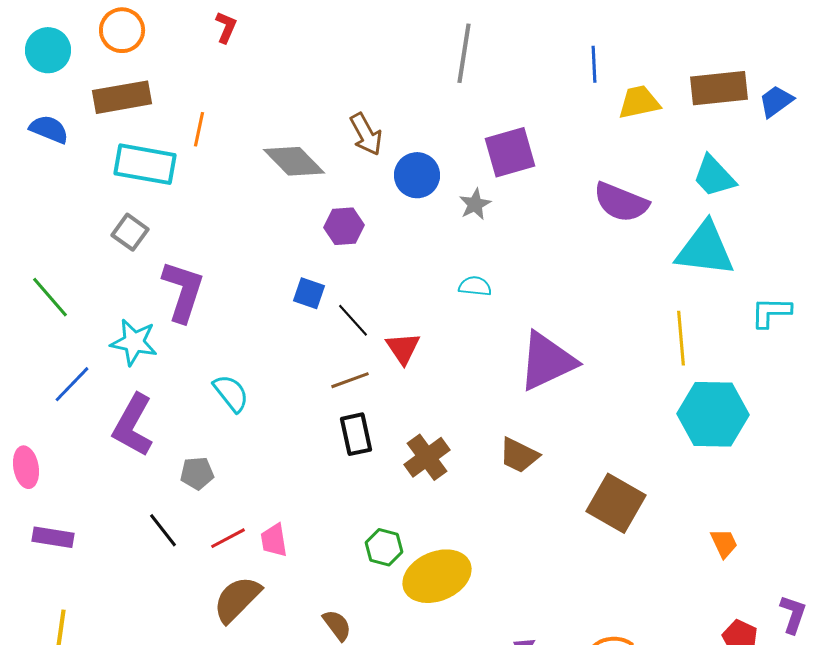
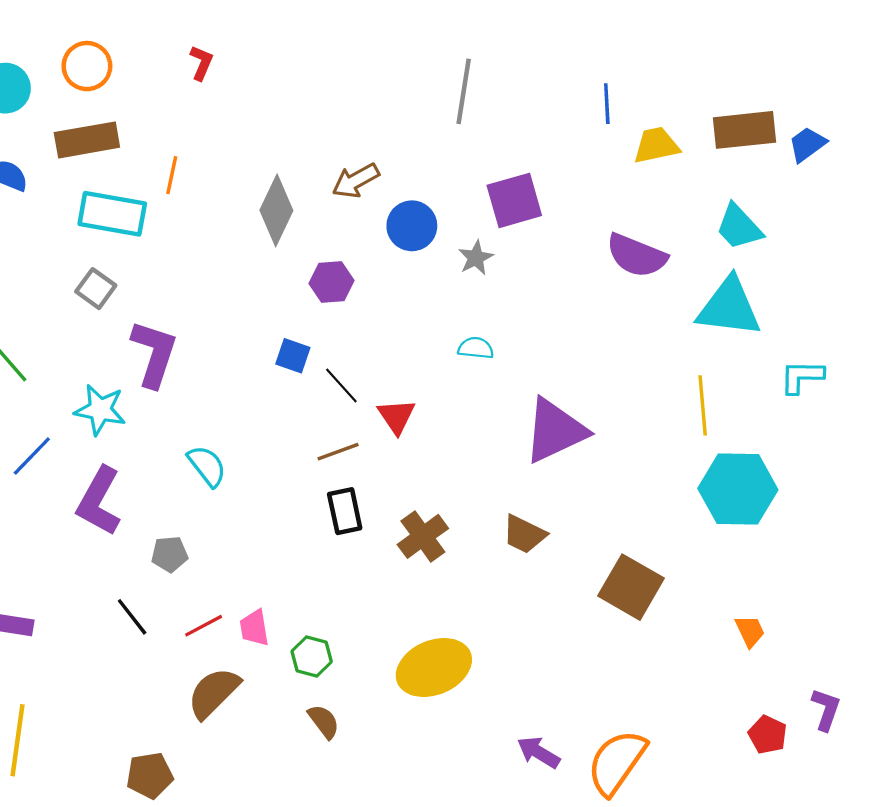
brown arrow: (366, 134) -> (356, 181), turned 90
gray diamond: (294, 161) -> (276, 210), turned 70
green hexagon: (384, 547) -> (312, 656), moved

